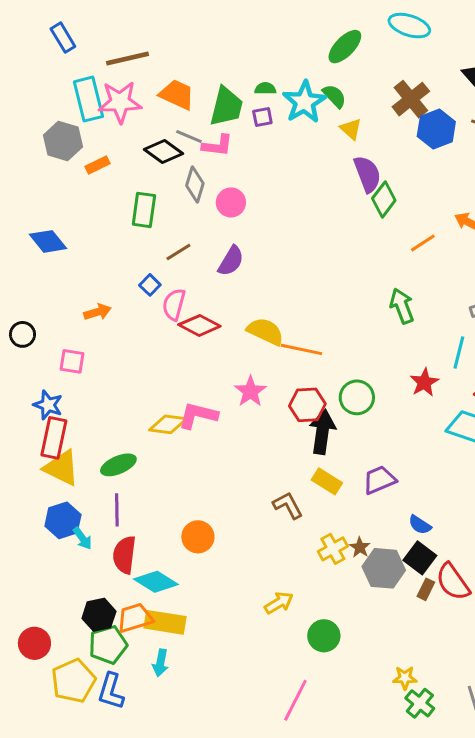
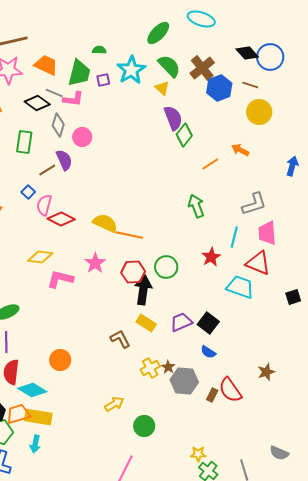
green semicircle: (265, 89) -> (99, 50), moved
green semicircle: (334, 96) -> (169, 66), moved, size x1.4
purple semicircle: (231, 261) -> (64, 160), moved, turned -55
yellow diamond: (168, 424) -> (40, 257), moved
black square: (420, 558) -> (208, 323), moved

